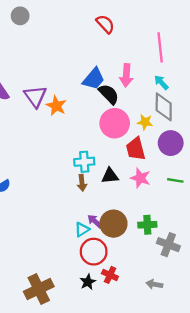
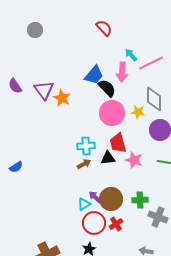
gray circle: (20, 16) -> (35, 30), moved
pink line: (160, 47) -> (151, 63), moved, turned 70
cyan arrow: (161, 82) -> (131, 55), moved
red trapezoid: (136, 149) -> (118, 143), moved
brown arrow: (82, 183) -> (84, 164), turned -112
red cross: (110, 275) -> (116, 224), moved, turned 32

